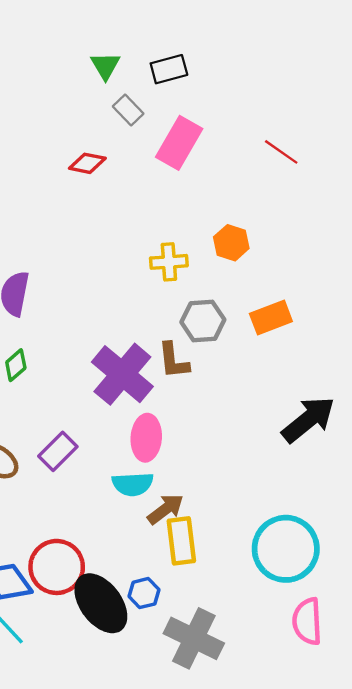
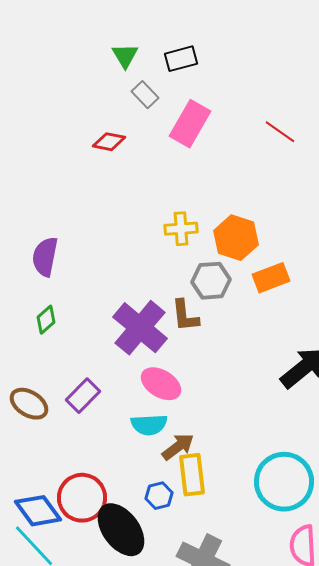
orange hexagon: (231, 243) -> (236, 238), moved, size x1.4
pink ellipse: (146, 438) -> (161, 384), turned -63
blue hexagon: (144, 593) -> (159, 496), moved

